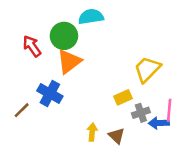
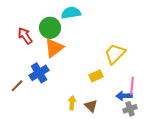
blue cross: (50, 94) -> (39, 73), turned 30
gray cross: (141, 113) -> (130, 109), moved

